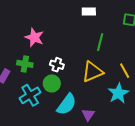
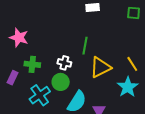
pink star: (34, 37) -> (19, 38), moved
green line: (100, 42) -> (85, 46), moved

